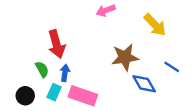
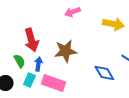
yellow arrow: (155, 25) -> (113, 24), turned -35
brown star: (125, 57) -> (65, 51), moved

